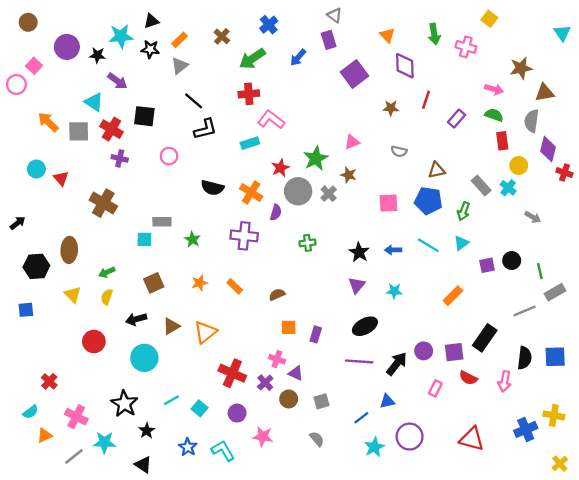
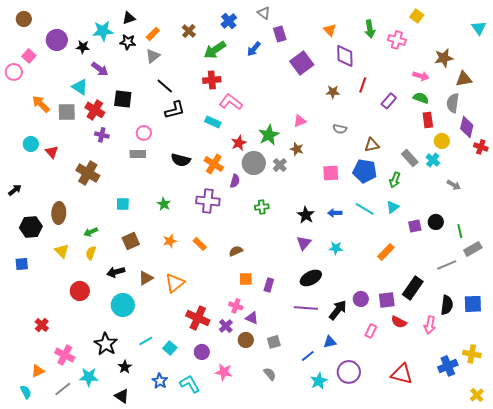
gray triangle: (334, 15) -> (264, 13), moved
cyan rectangle: (250, 143) -> (213, 122), turned 42
gray rectangle: (162, 222) -> (138, 154), moved
cyan semicircle: (31, 412) -> (26, 392), moved, turned -80

